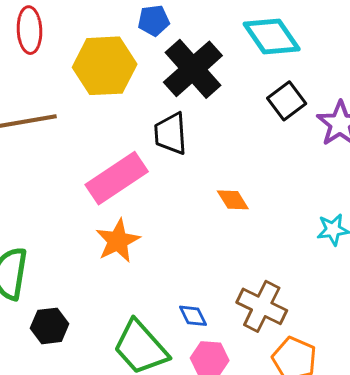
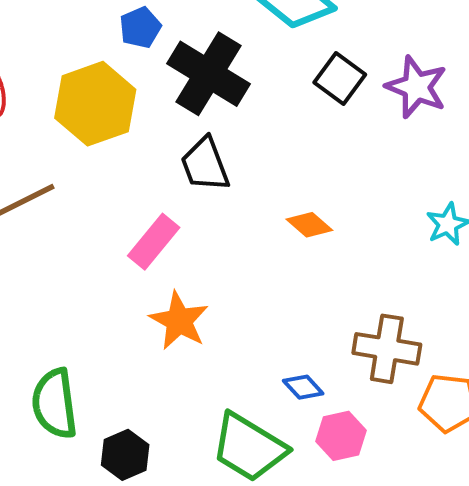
pink rectangle: (117, 178) -> (154, 242), size x0.7

